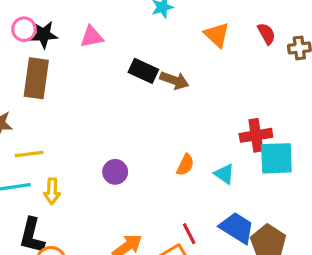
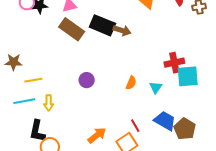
black rectangle: (143, 71) -> (102, 25), size x1.4
brown rectangle: (36, 78) -> (72, 29), moved, turned -60
purple circle: (115, 172) -> (87, 80), moved
cyan triangle: (224, 174) -> (156, 88), turned 32

